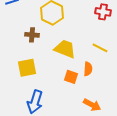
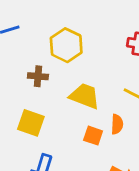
yellow square: (27, 68) -> (31, 123), turned 30

